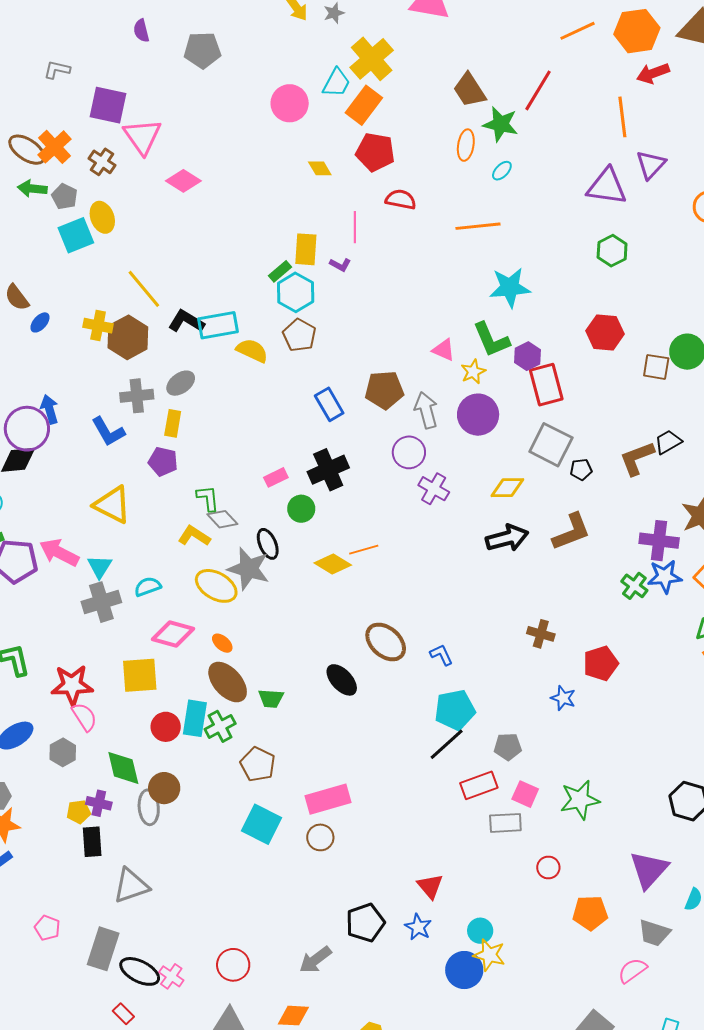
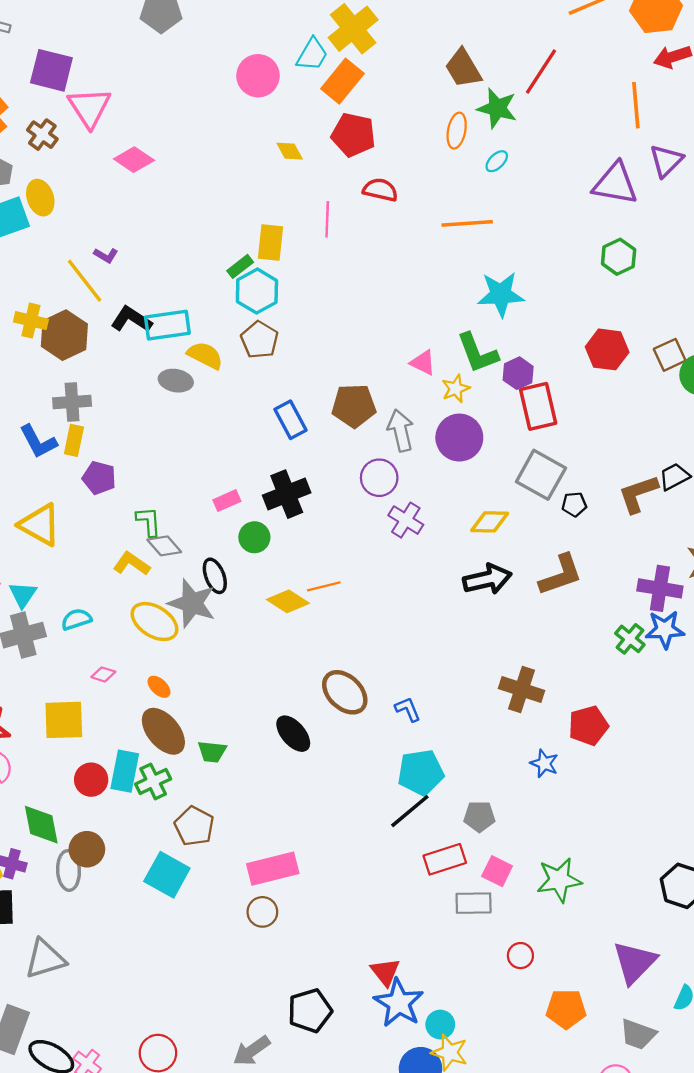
purple L-shape: (340, 265) -> (106, 255), moved
brown square: (656, 367) -> (670, 355), moved, turned -36
gray ellipse: (181, 383) -> (176, 381), moved, turned 44
yellow rectangle: (173, 423) -> (74, 440), moved
pink diamond: (173, 634) -> (103, 674), size x0.5
brown cross: (541, 634) -> (522, 690), size x1.4
cyan square: (262, 824) -> (167, 875), moved
blue star: (418, 927) -> (399, 1003), moved, size x1.6

